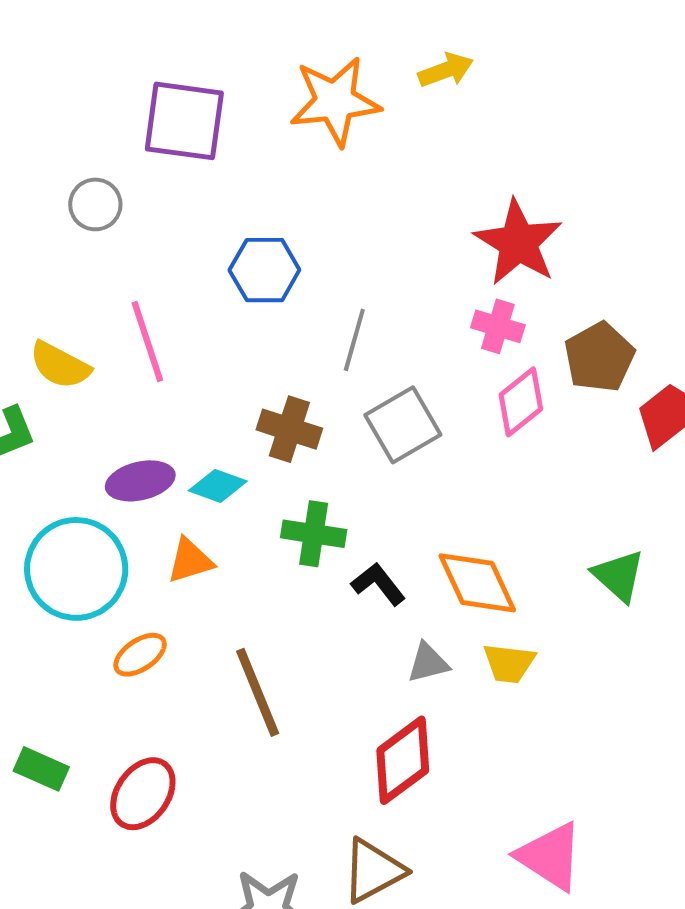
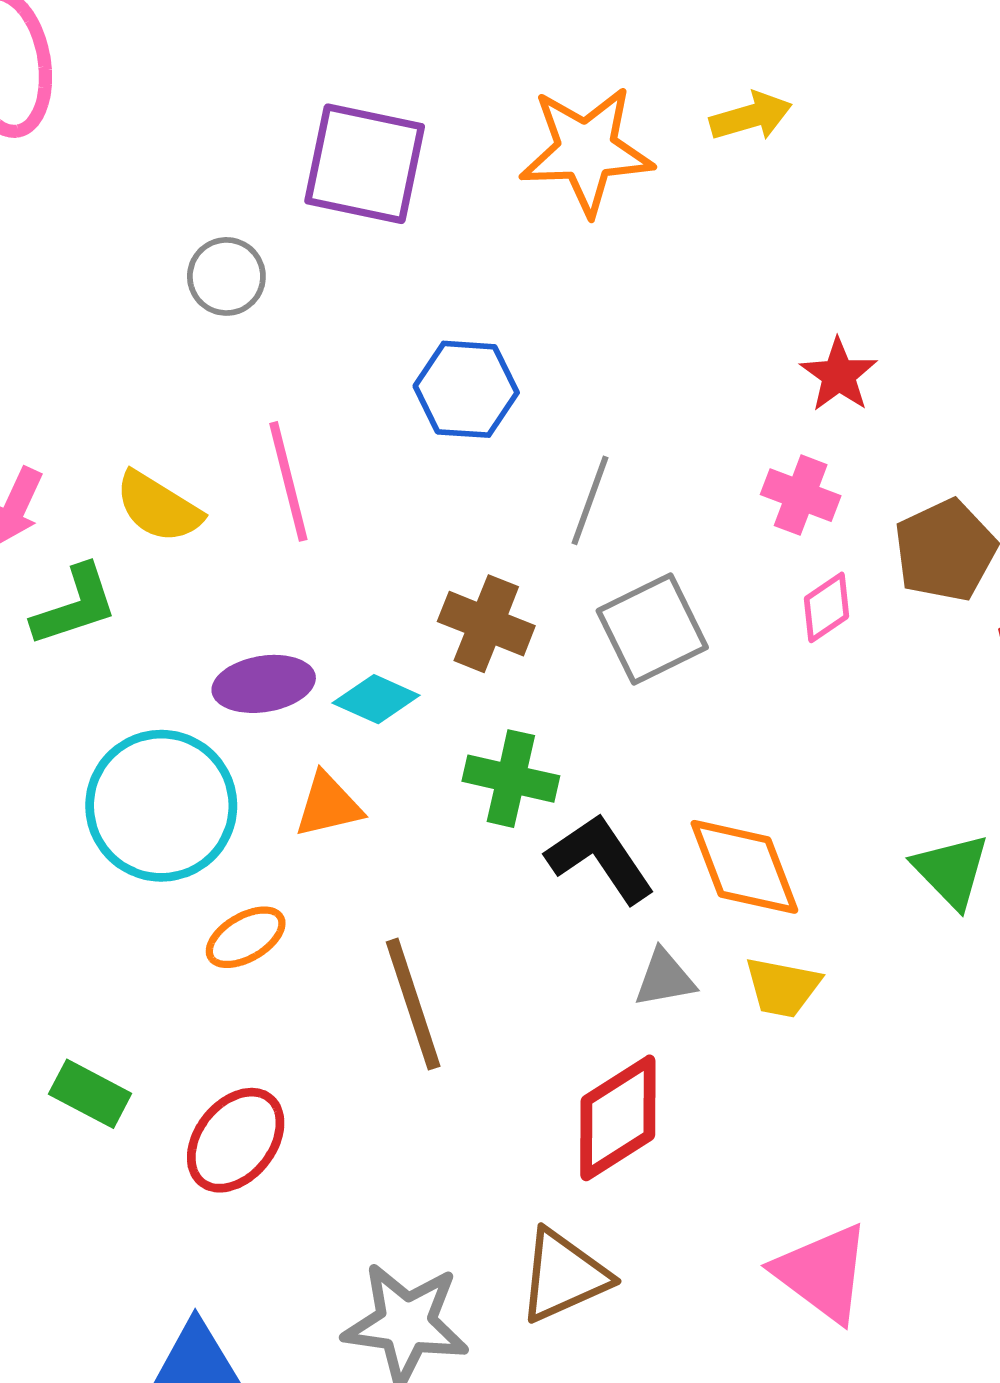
red star: (518, 243) -> (839, 375), size x0.6
pink diamond: (521, 402) -> (826, 607), size x0.7
black L-shape: (378, 584) -> (600, 858), size x1.4

